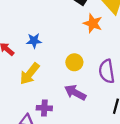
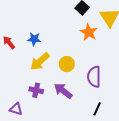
yellow arrow: (30, 74) -> (40, 61), moved
purple cross: (44, 108) -> (36, 90), moved

